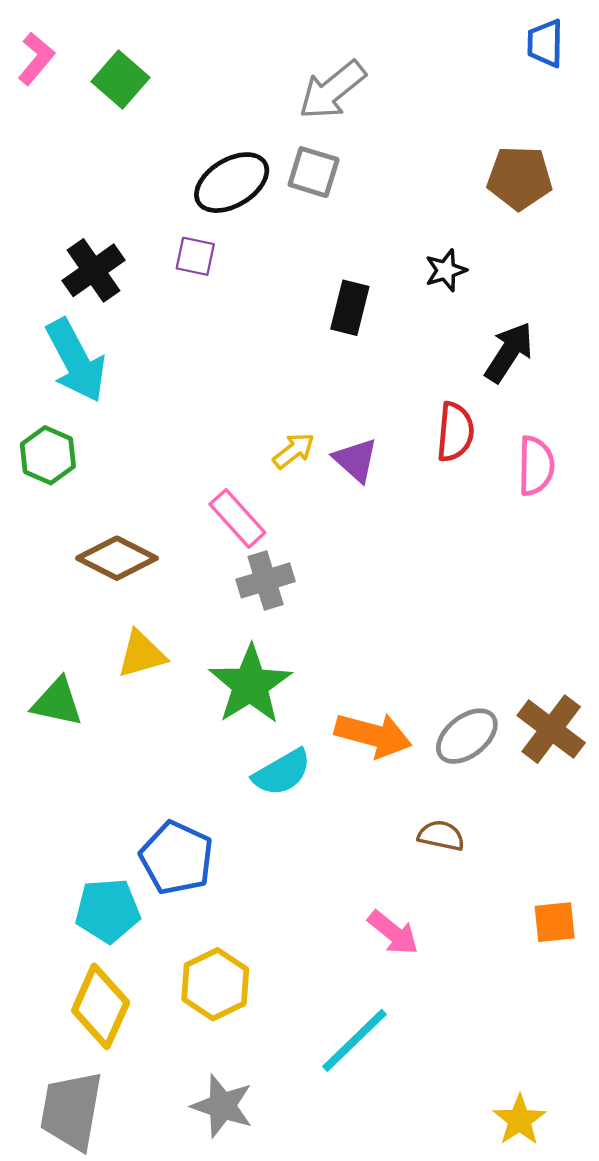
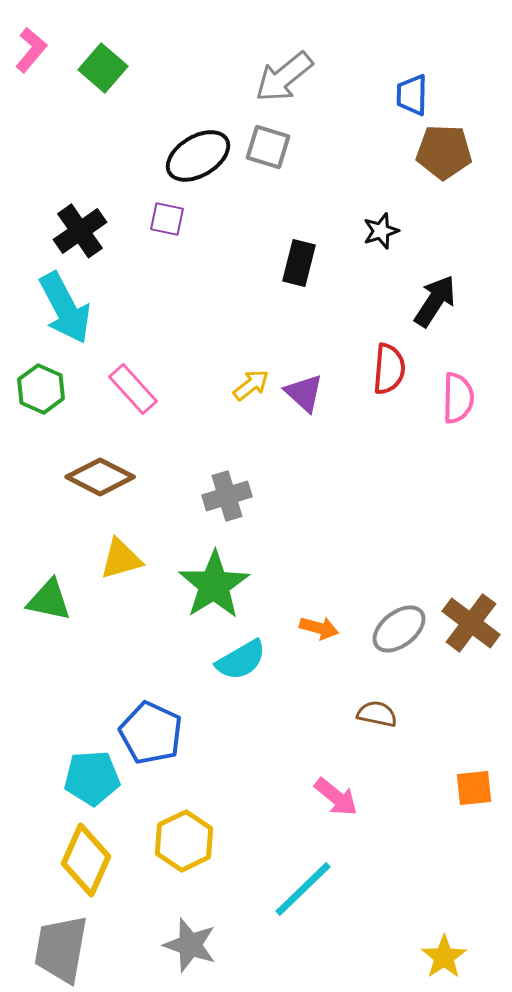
blue trapezoid: (545, 43) -> (412, 95), moved
pink rectangle: (237, 518) -> (133, 389), moved
orange arrow: (373, 735) -> (319, 628), size x0.6

